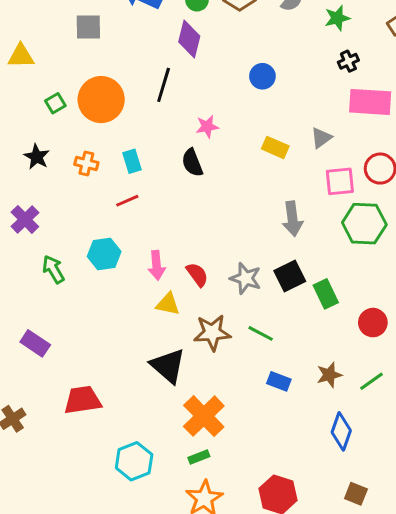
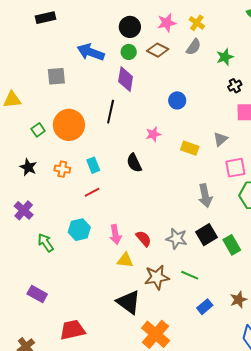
pink star: (207, 127) -> (153, 134), moved
blue rectangle: (279, 381) -> (205, 307), turned -56

